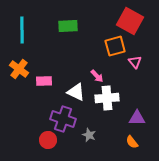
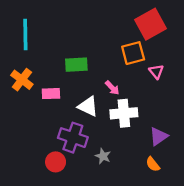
red square: (130, 21) -> (150, 24), turned 32
green rectangle: (68, 26) -> (76, 65), moved
purple triangle: (137, 118) -> (159, 136), turned -36

